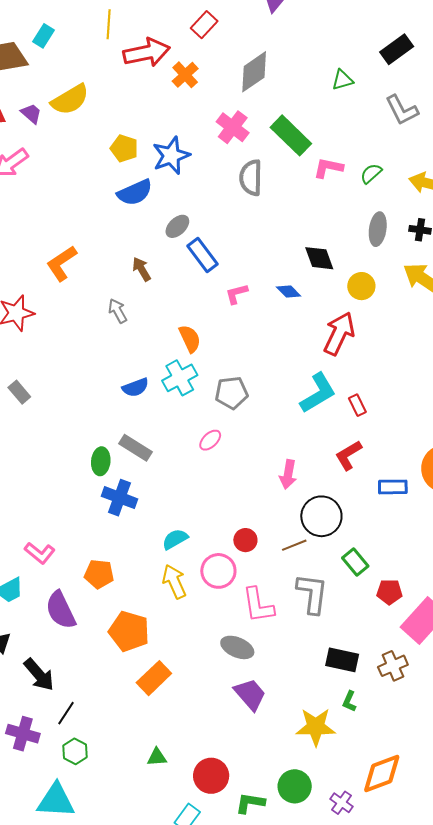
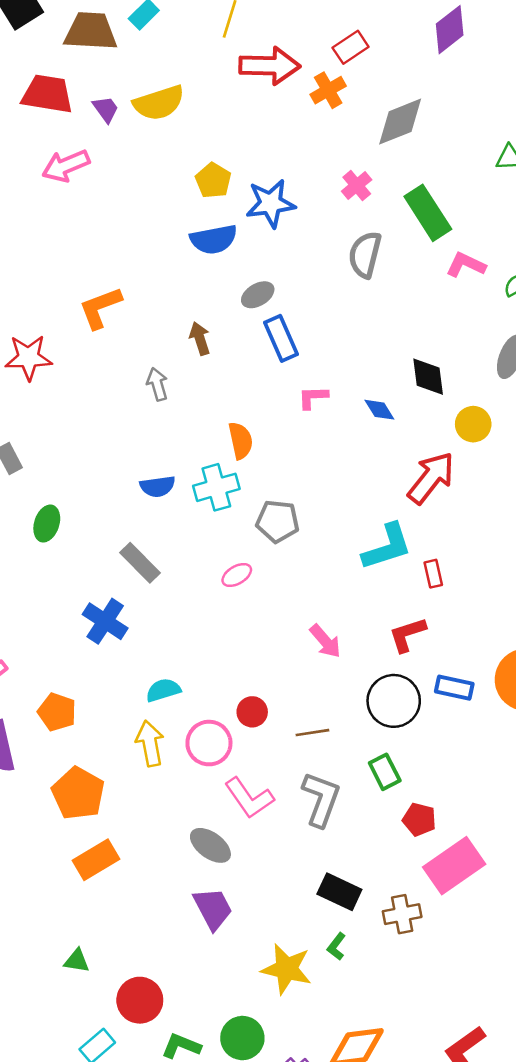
orange cross: (185, 75) -> (328, 90), moved
pink cross: (233, 127) -> (357, 185), size x0.7
green ellipse: (101, 461) -> (47, 524), moved
pink arrow: (288, 474) -> (325, 641), turned -64
black circle: (321, 516) -> (394, 701), moved
pink L-shape: (258, 605) -> (249, 798), turned -39

